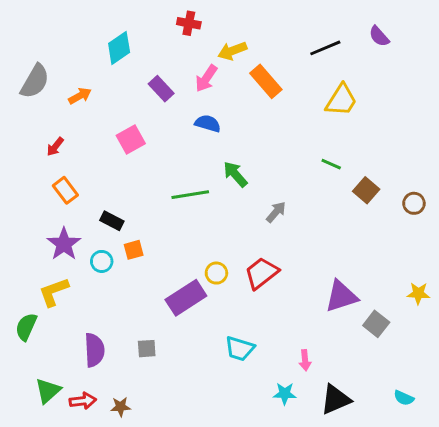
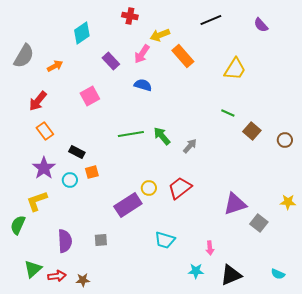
black line: (325, 48) -> (211, 20), moved
red arrow: (55, 147) -> (38, 101), size x1.5
green arrow: (235, 174) -> (162, 136), moved

